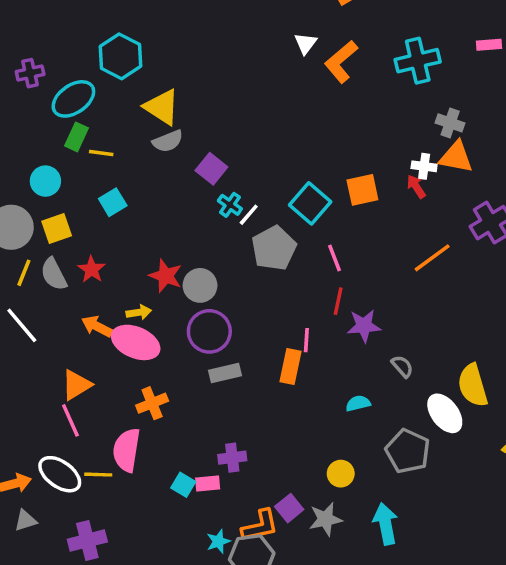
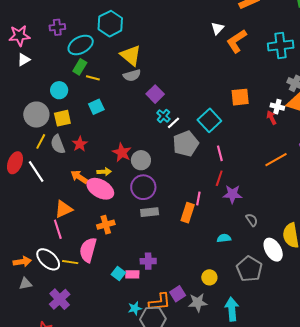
orange square: (362, 190) -> (240, 97), moved
purple cross: (87, 541) -> (60, 299), turned -35

